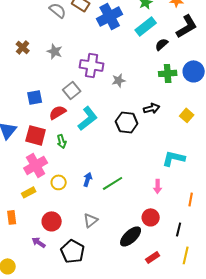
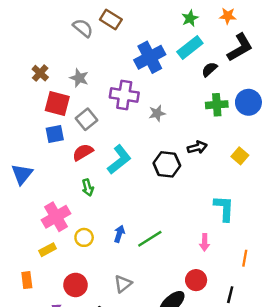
blue cross: (110, 16) -> (150, 57), moved
gray square: (72, 90) -> (86, 119), moved
red square: (36, 135) -> (57, 104), moved
cyan L-shape: (174, 158) -> (224, 208), turned 80

